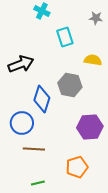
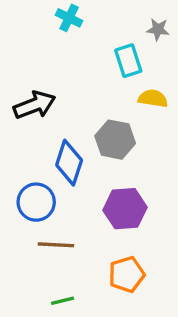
cyan rectangle: (65, 37) -> (128, 61), moved
purple hexagon: (90, 127) -> (125, 209), moved

